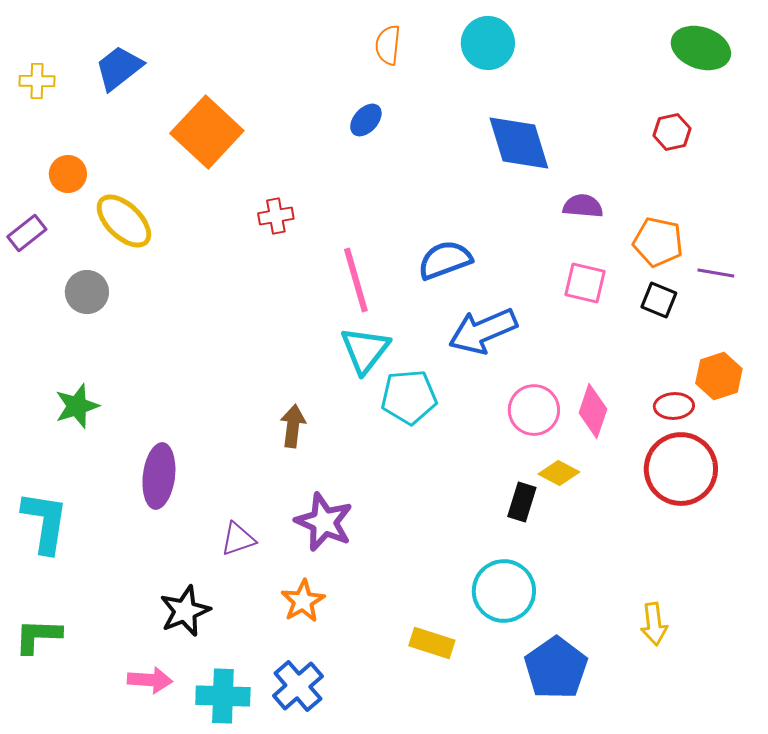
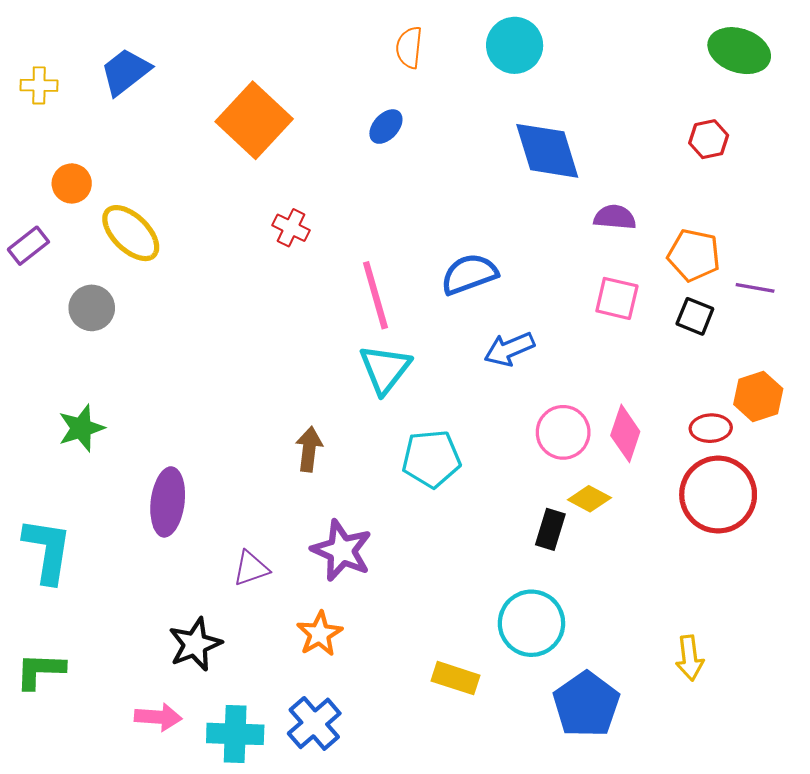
orange square: (207, 132) -> (254, 120), moved
red cross: (276, 216) -> (291, 228), turned 36
blue arrow: (483, 331) -> (509, 349), size x0.7
cyan pentagon: (409, 397) -> (431, 459), moved

